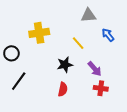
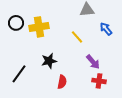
black circle: (11, 53) -> (16, 23), moved
black star: (65, 65) -> (49, 61), moved

